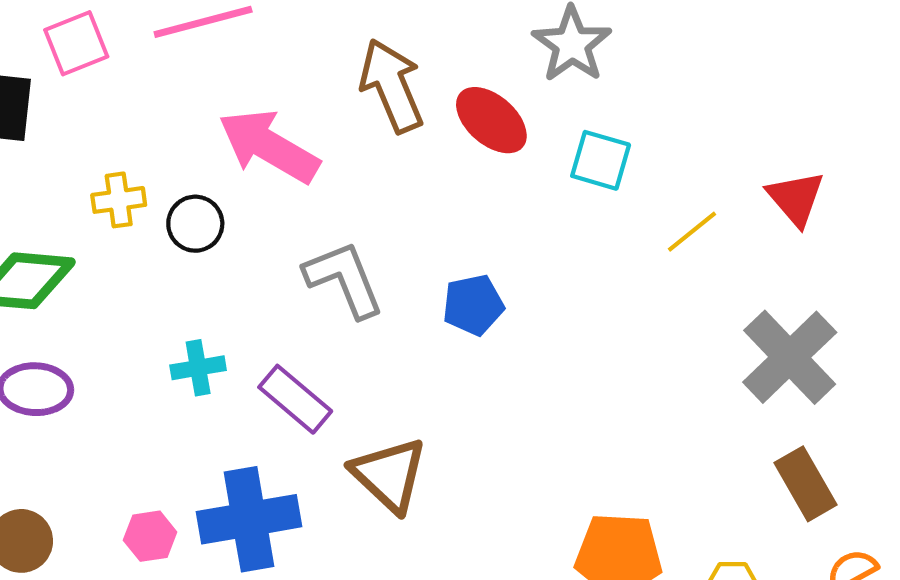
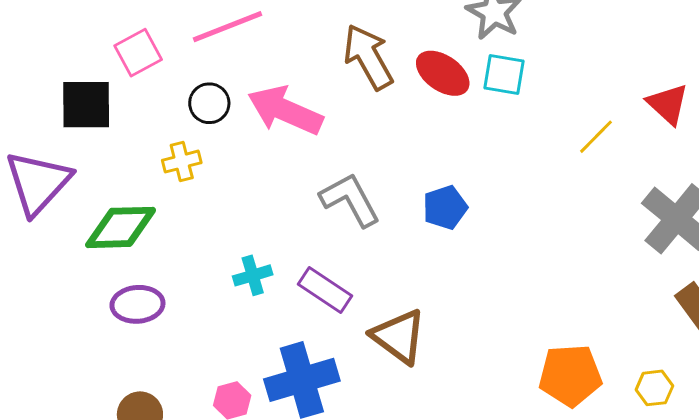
cyan square: (601, 160) -> (504, 75), moved
black circle: (195, 224) -> (209, 103), moved

